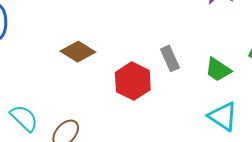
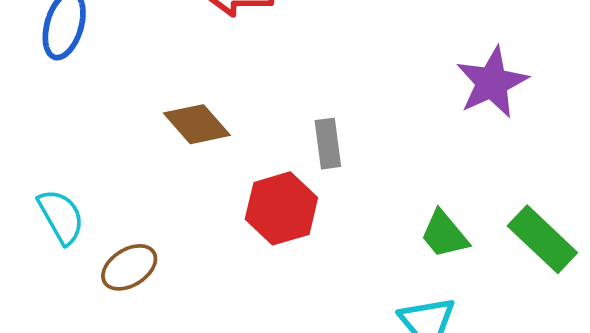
gray rectangle: (170, 58) -> (328, 144), moved

